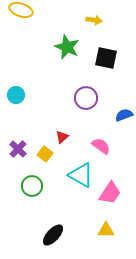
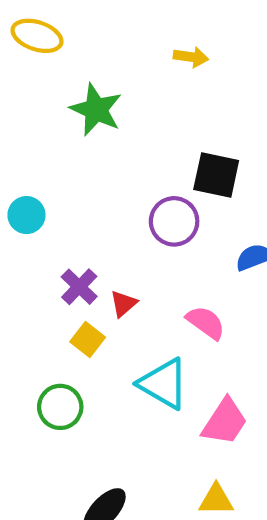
green star: (67, 47) -> (96, 110), moved
black square: (106, 58) -> (216, 175), moved
purple cross: (18, 149) -> (79, 287), moved

